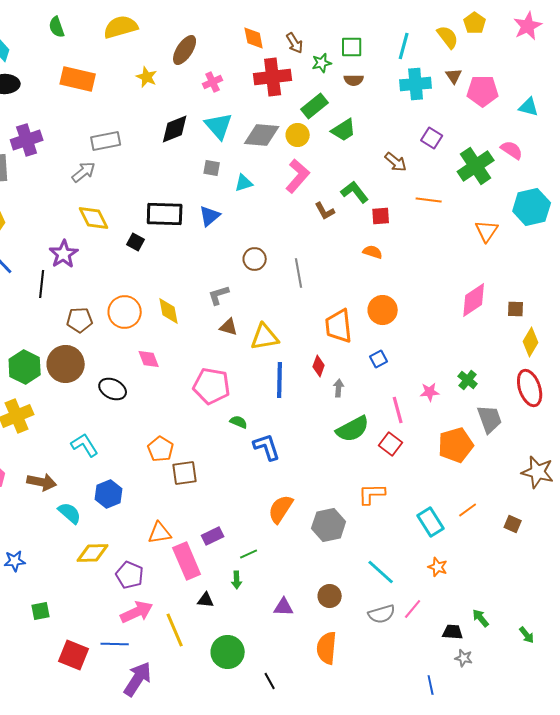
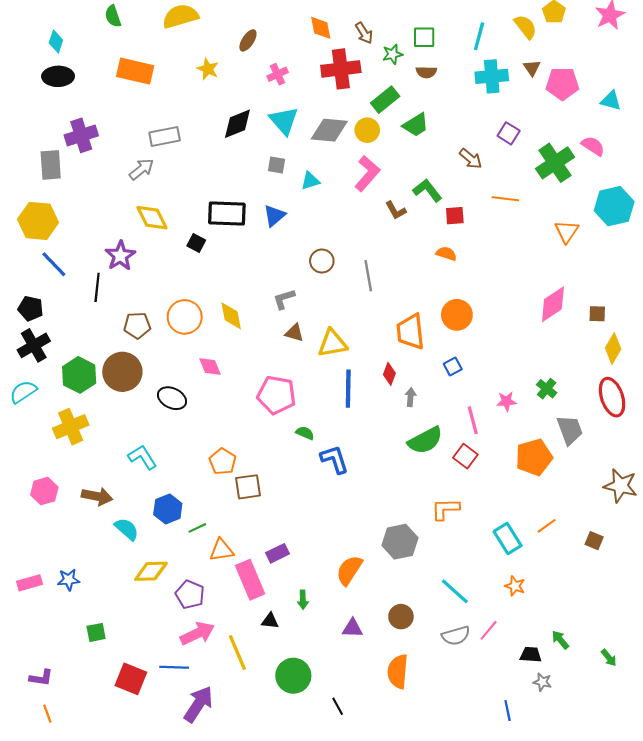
brown ellipse: (185, 50) -> (248, 40), size x0.7
orange semicircle: (281, 509) -> (349, 570), moved
green line: (249, 554) -> (197, 528), moved

